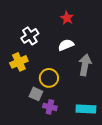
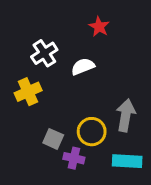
white semicircle: (66, 45) -> (83, 67), moved
gray arrow: (85, 65) -> (126, 115), moved
yellow circle: (49, 78) -> (92, 132), moved

